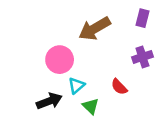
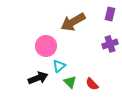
red semicircle: (119, 87) -> (92, 84), moved

